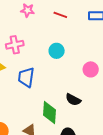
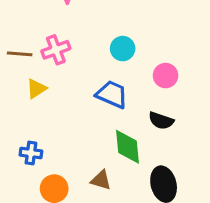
pink circle: (91, 69) -> (166, 76), moved
blue trapezoid: (26, 77) -> (112, 94), moved, turned 115

